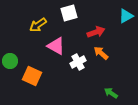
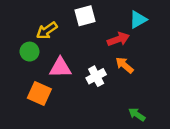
cyan triangle: (126, 16) -> (138, 19), moved
pink triangle: (56, 46) -> (60, 68), moved, turned -30
green circle: (10, 61) -> (30, 52), moved

